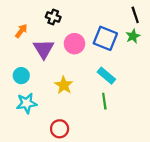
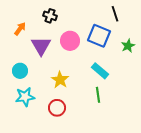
black line: (135, 15) -> (115, 14), moved
green star: (133, 36) -> (128, 46), moved
red circle: (60, 129) -> (57, 108), moved

